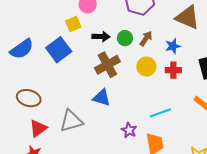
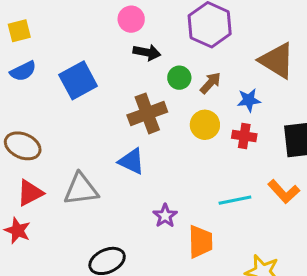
yellow square: (73, 24) -> (19, 31), moved
black arrow: (101, 37) -> (147, 52), moved
blue semicircle: (22, 49) -> (23, 71), size x0.7
cyan line: (160, 113) -> (235, 200), moved

